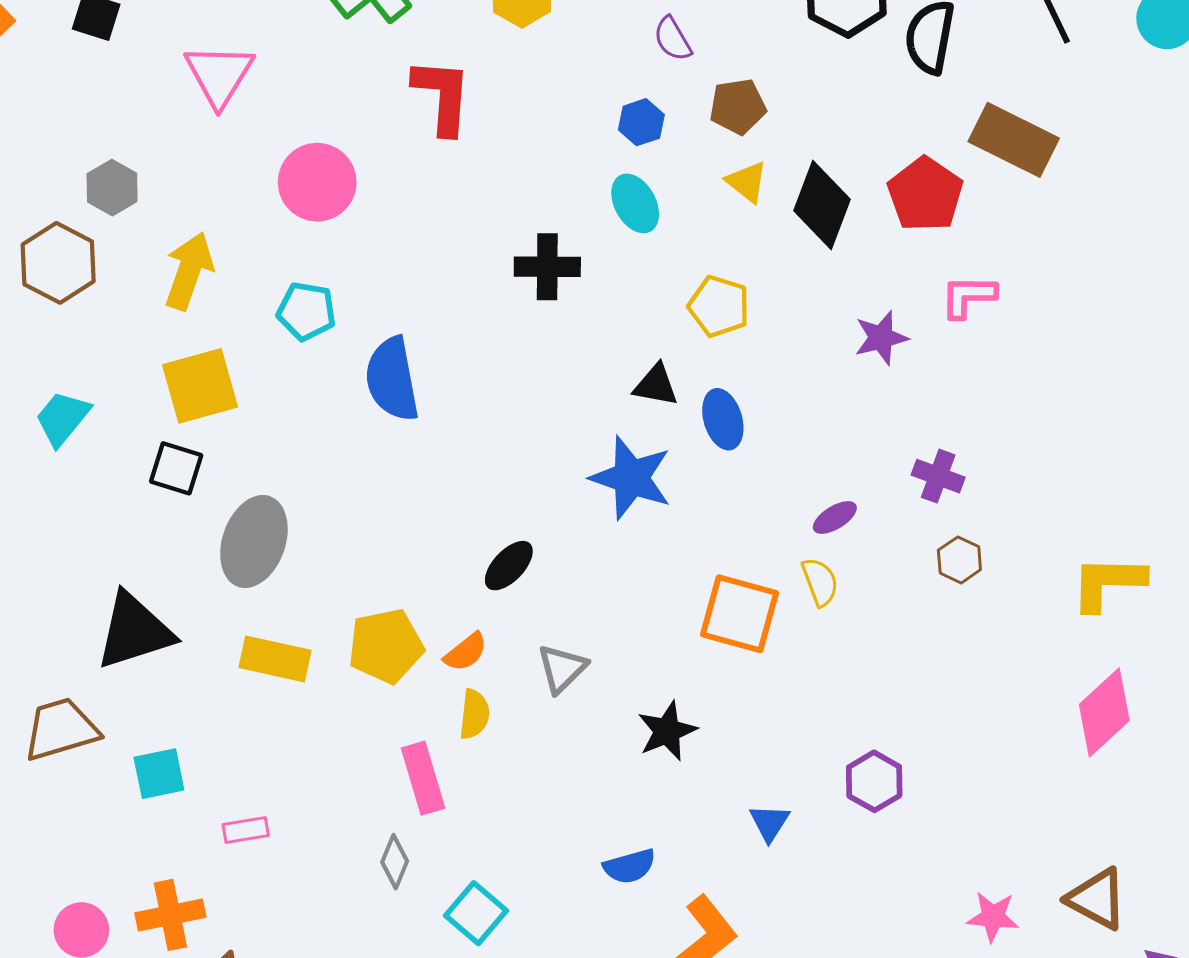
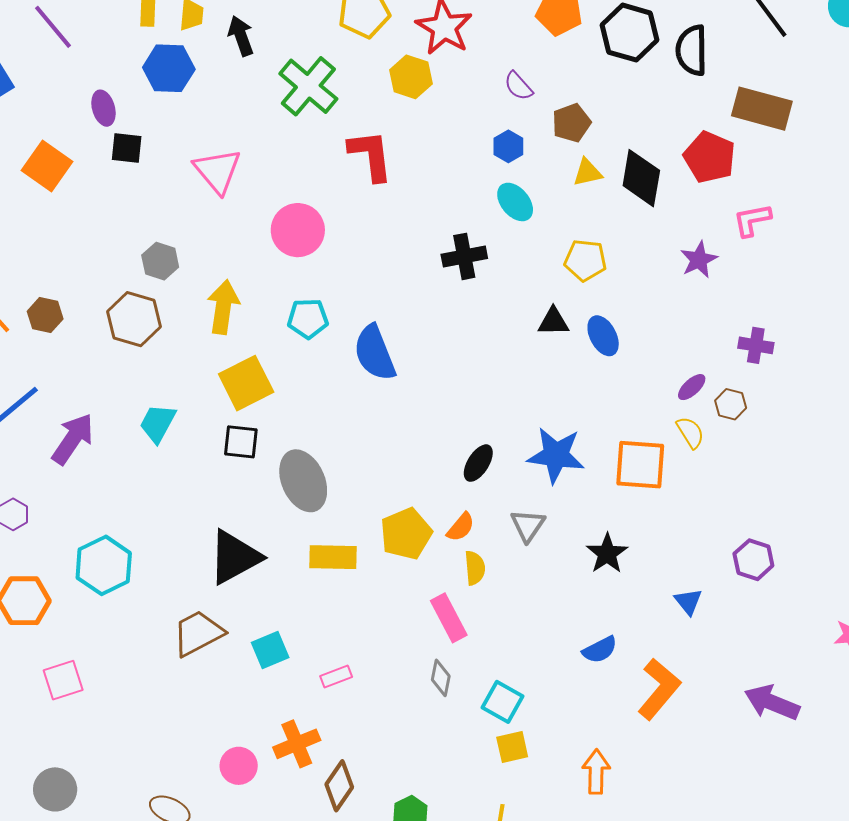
yellow triangle: (747, 182) -> (587, 173), turned -40
blue star: (631, 478) -> (556, 455), moved
gray ellipse: (254, 541) -> (303, 481), turned -32
brown hexagon: (959, 560) -> (731, 404), moved

